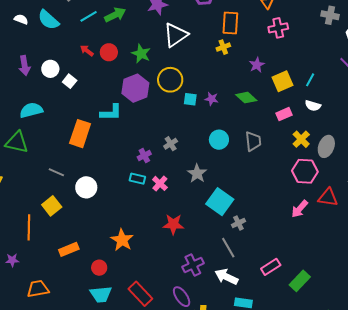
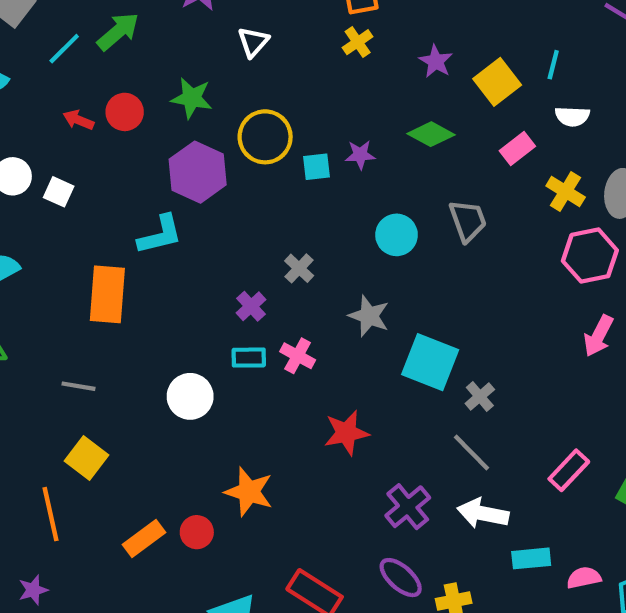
white triangle: (176, 35) -> (253, 42), size x0.6
white circle: (86, 187) -> (190, 396), moved
red circle: (99, 268) -> (197, 532), moved

